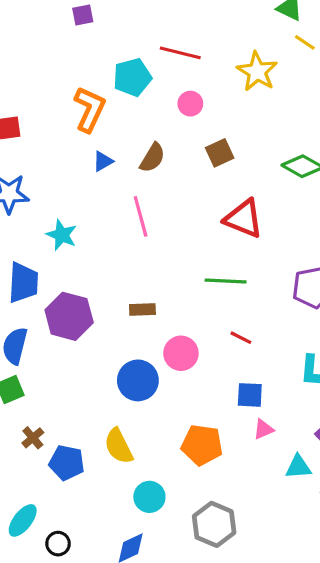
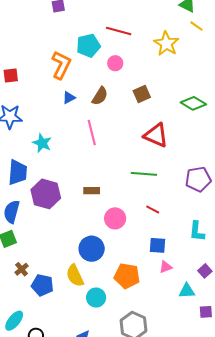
pink circle: (190, 104) -> (115, 63), moved
blue circle: (138, 380) -> (92, 249), moved
cyan circle: (149, 497) -> (96, 298), moved

